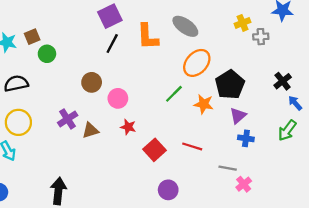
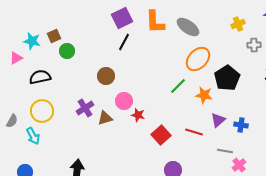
orange L-shape: (148, 37) -> (155, 22), moved
gray cross: (261, 37) -> (254, 45), moved
pink circle: (118, 98) -> (124, 101), moved
purple triangle: (238, 116) -> (218, 120), moved

